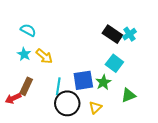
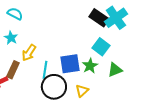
cyan cross: (129, 34) -> (116, 18), size x1.6
yellow arrow: (44, 56) -> (29, 53), moved, turned 84
green triangle: (128, 95) -> (115, 70), moved

